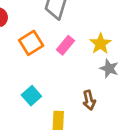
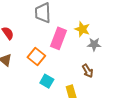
orange square: (31, 43) -> (36, 57), moved
pink rectangle: (65, 45) -> (59, 38), size x1.5

